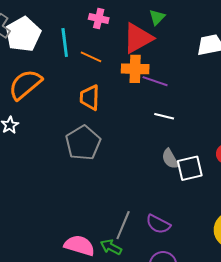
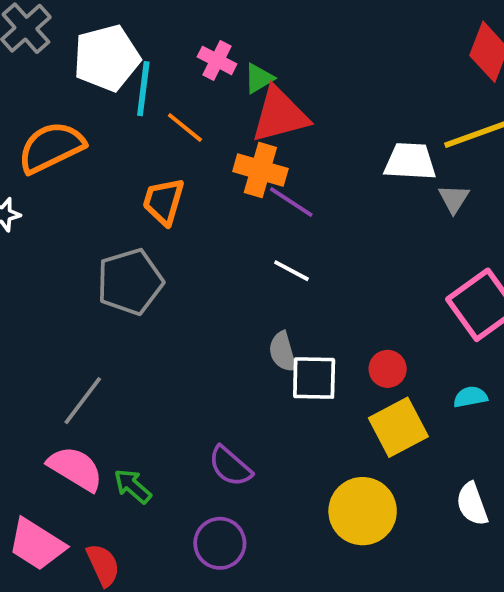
green triangle: (157, 17) -> (259, 78), moved
white pentagon: (23, 34) -> (107, 58), moved
gray line: (123, 225) -> (83, 401), moved

